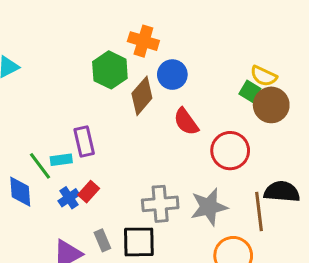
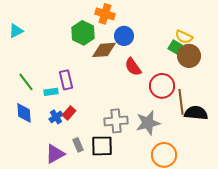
brown diamond: (142, 96) -> (104, 50), turned 45
green line: (40, 166) -> (26, 82), moved
brown line: (259, 211) -> (181, 102), moved

